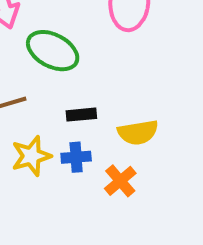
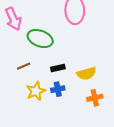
orange cross: (120, 181) -> (95, 98), moved, turned 35

